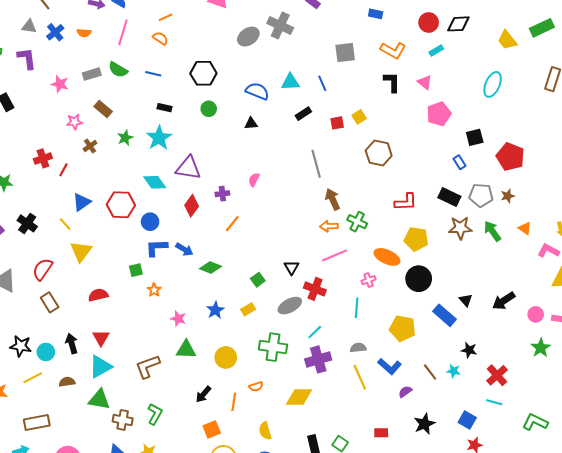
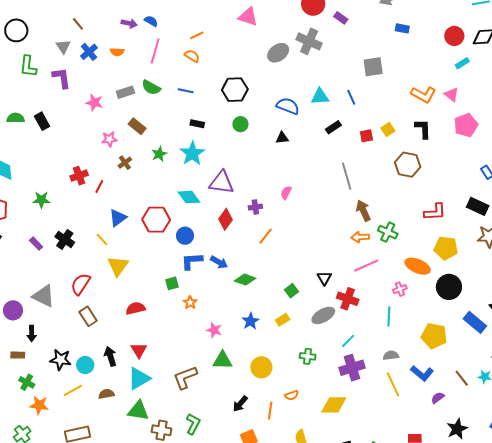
gray triangle: (29, 26) -> (63, 47), turned 49
orange L-shape: (393, 50) -> (423, 95), moved
black L-shape: (392, 82) -> (423, 129), moved
green cross: (273, 347) -> (308, 356), size x0.6

